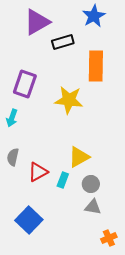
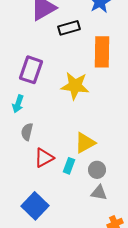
gray semicircle: (13, 157) -> (27, 132), moved

